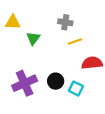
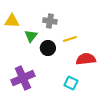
gray cross: (65, 22) -> (50, 21), moved
black circle: (56, 81) -> (48, 48), moved

